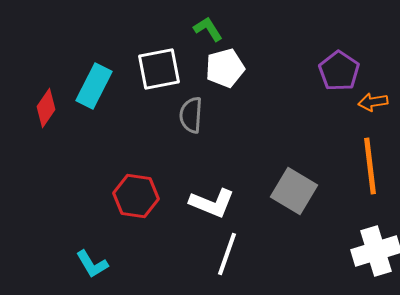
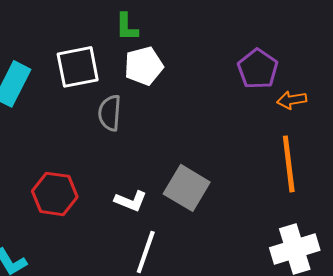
green L-shape: (208, 29) -> (127, 27), turned -148
gray square: (294, 191) -> (187, 188), moved
white L-shape: (212, 203) -> (131, 201), size x0.7

